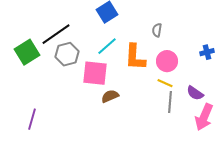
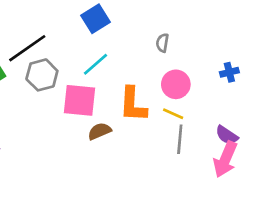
orange L-shape: (135, 57) -> (133, 104), moved
purple semicircle: (195, 93) -> (227, 135), moved

